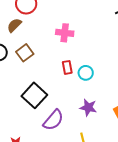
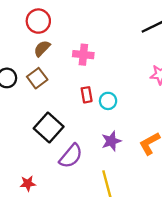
brown semicircle: (14, 25) -> (42, 48), moved
purple star: (88, 107) -> (111, 141), turned -30

